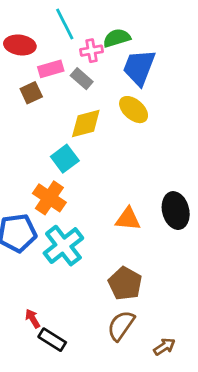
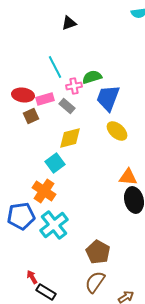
red ellipse: (20, 45) -> (23, 95), moved
yellow ellipse: (134, 110) -> (117, 131), moved
orange triangle: (128, 219) -> (128, 177), moved

